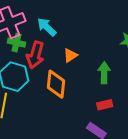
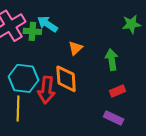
green cross: (16, 43) -> (32, 31), moved
red arrow: (35, 55) -> (47, 90), moved

